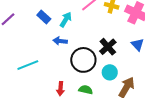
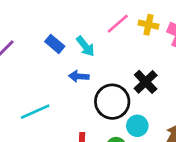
cyan arrow: (66, 20) -> (85, 46), turned 112
cyan circle: (110, 72) -> (137, 126), moved

